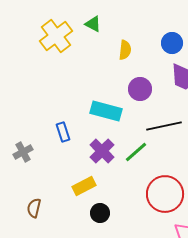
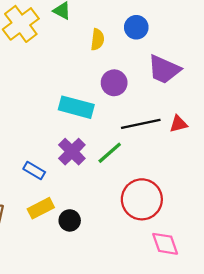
blue circle: (172, 43) -> (136, 27), moved
blue rectangle: (63, 132) -> (34, 170), moved, turned -42
yellow rectangle: (84, 186) -> (41, 208), moved

